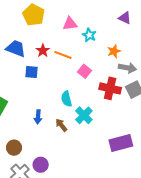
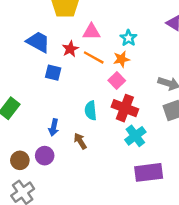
pink triangle: (70, 24) -> (91, 32), moved
orange star: (114, 51) -> (121, 59), moved
red cross: (110, 88) -> (125, 108), moved
cyan cross: (84, 115) -> (135, 136), moved
purple circle: (41, 165) -> (45, 156), moved

